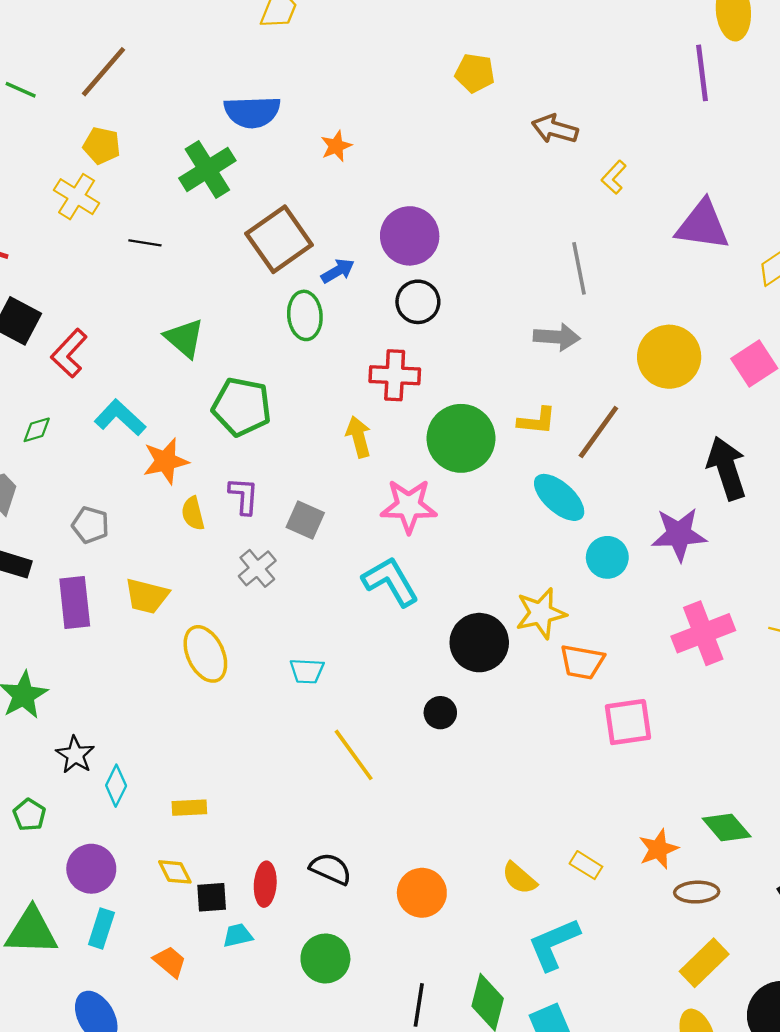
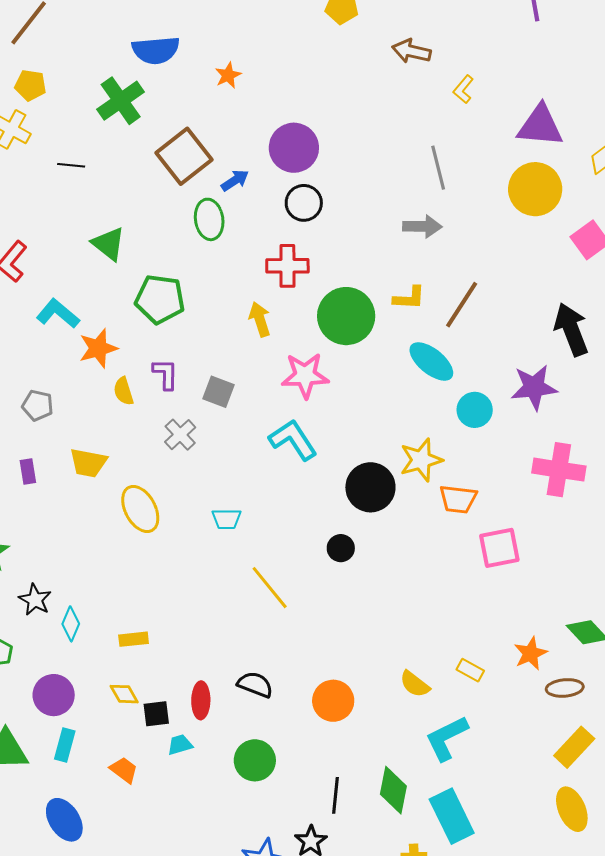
yellow circle: (669, 357) -> (535, 189), moved
purple rectangle: (75, 603) -> (28, 471), size x0.6
pink cross: (703, 633) -> (559, 470), turned 33

